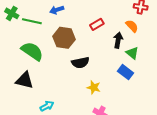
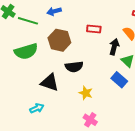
red rectangle: (97, 24) -> (94, 29), turned 32
green semicircle: (32, 51) -> (26, 51), turned 125
black triangle: (25, 80) -> (50, 83), moved

